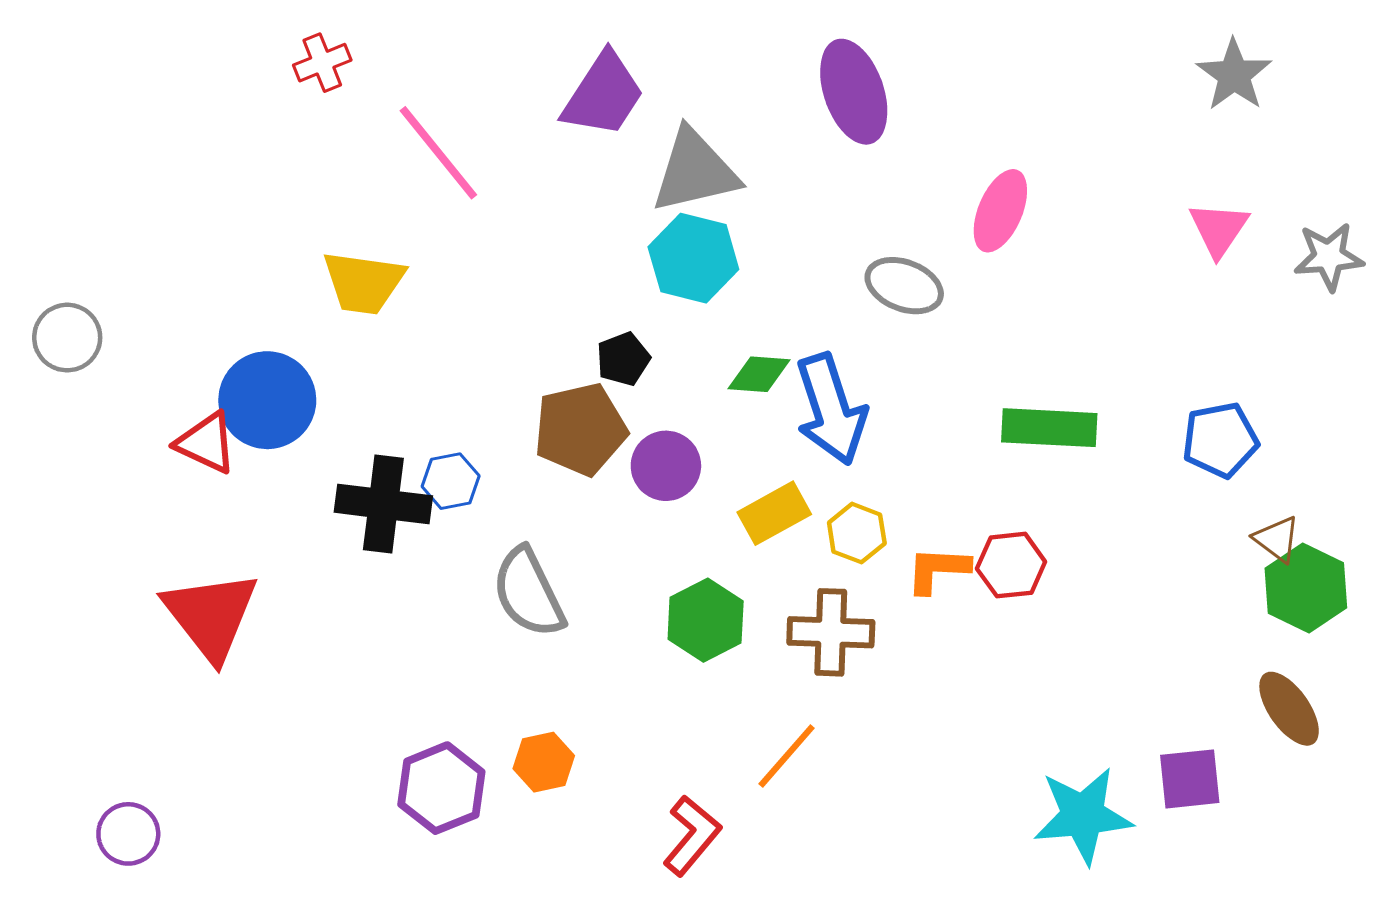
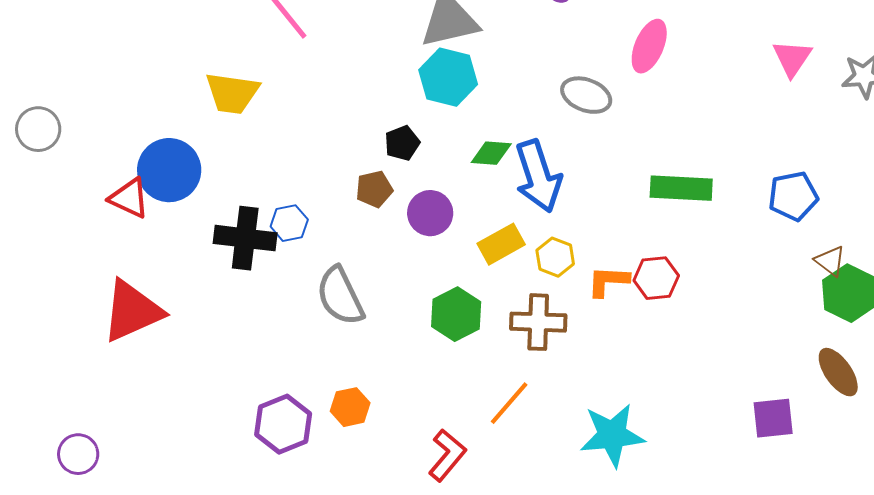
brown pentagon: (580, 429) -> (374, 189), size x0.6
red triangle: (211, 616) -> (132, 311), turned 44
cyan star: (1083, 816) -> (612, 435), moved

